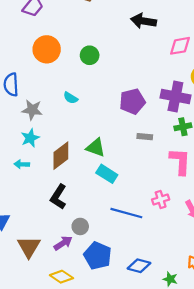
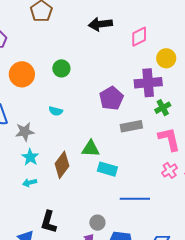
gray rectangle: (145, 137) -> (131, 126), size x1.5
black L-shape: (58, 197) -> (49, 222), moved
pink cross: (161, 199) -> (170, 170), moved

